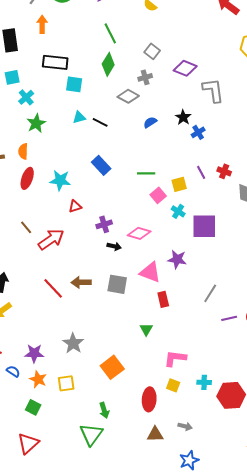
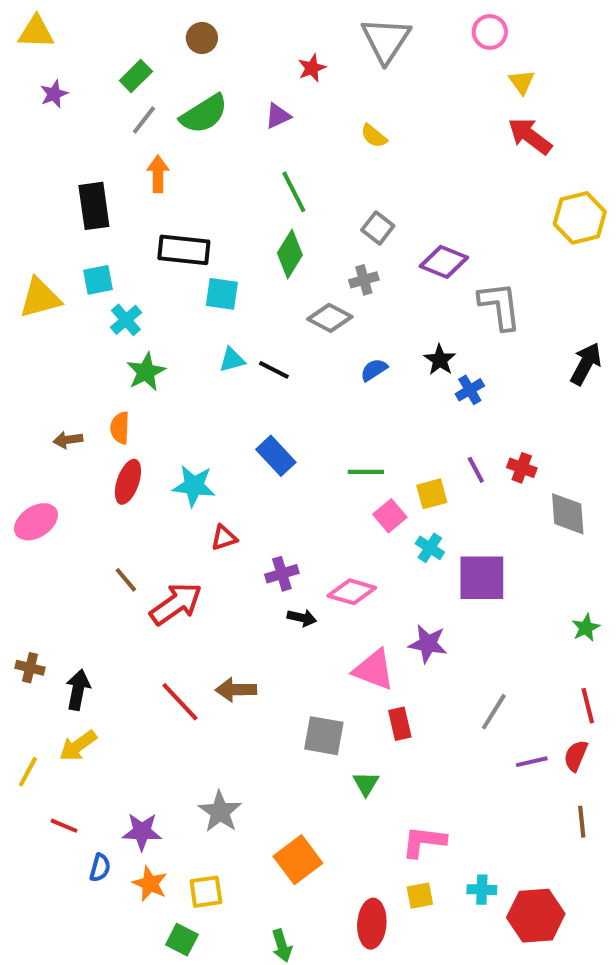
gray square: (117, 284) -> (324, 736), moved
blue semicircle: (13, 371) -> (100, 868), turned 72
yellow square: (173, 385) -> (420, 896), turned -32
green square: (33, 407) -> (182, 940), moved

